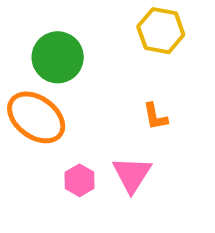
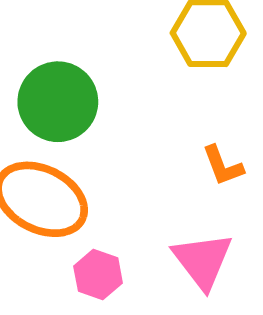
pink hexagon: (80, 180) -> (98, 275), moved

